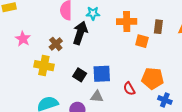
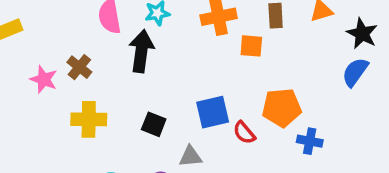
brown cross: (56, 44) -> (79, 67), moved
blue square: (102, 74) -> (213, 112), moved

